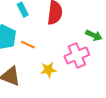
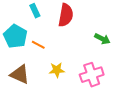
pink cross: (77, 55) -> (92, 75), moved

